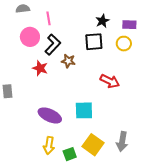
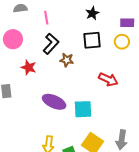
black star: (102, 21) -> (92, 13), moved
pink circle: (30, 37) -> (13, 39), moved
red star: (40, 68) -> (29, 67), moved
purple ellipse: (50, 115) -> (54, 102), moved

